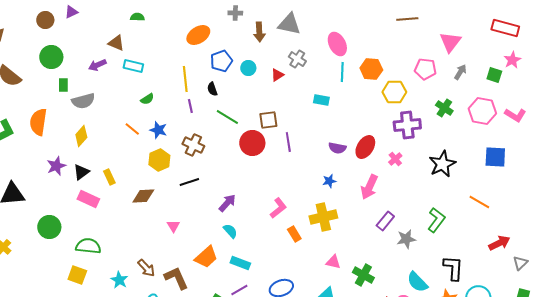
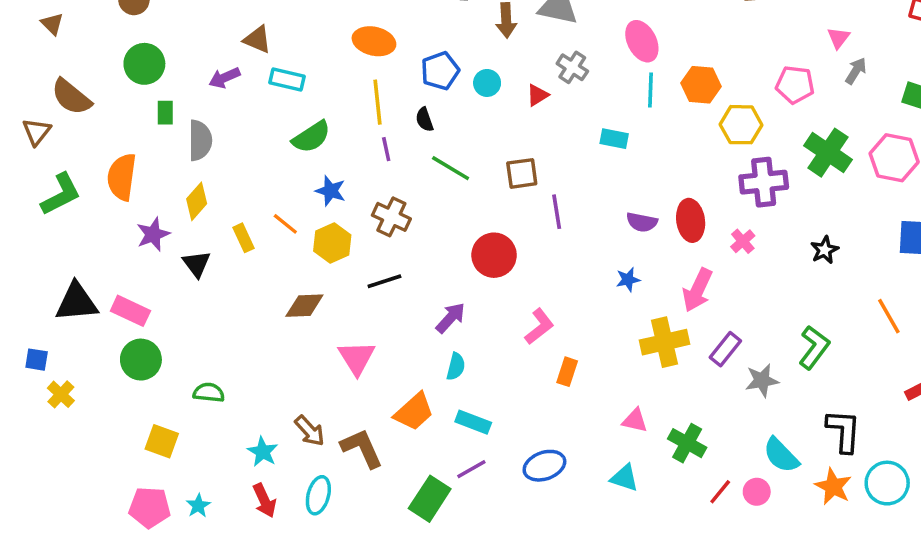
orange ellipse: (198, 35) -> (374, 41), moved, turned 45
pink triangle: (450, 42) -> (838, 38), size x0.6
gray arrow: (460, 72) -> (856, 71), moved
green semicircle: (147, 99) -> (311, 137), size x1.6
gray semicircle: (83, 101) -> (200, 140), turned -75
green cross: (444, 108) -> (828, 153), size x1.5
orange line: (132, 129) -> (285, 224), moved
red circle: (252, 143) -> (494, 255), moved
red ellipse: (365, 147) -> (691, 220), turned -40
black star: (442, 164) -> (825, 250), size x0.6
purple star: (56, 166) -> (153, 234), moved
black triangle: (81, 172) -> (197, 264), turned -30
yellow rectangle: (109, 177) -> (244, 238), moved
pink rectangle: (88, 199) -> (130, 311), moved
orange line: (479, 202) -> (889, 316), turned 30
yellow cross: (323, 217) -> (664, 342), moved
pink triangle: (173, 226) -> (357, 358), size x1.6
cyan semicircle: (230, 231) -> (456, 367), turned 56
orange rectangle: (294, 234) -> (567, 372), turned 49
green semicircle: (88, 246) -> (209, 393), size x0.7
yellow square: (77, 275) -> (162, 441), moved

